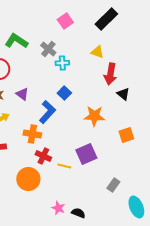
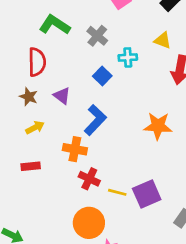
cyan cross: (62, 63) -> (128, 57), moved
blue square: (64, 93) -> (102, 76), moved
purple square: (86, 154) -> (147, 194), moved
orange circle: (28, 179) -> (89, 223), moved

